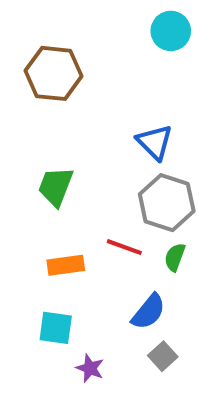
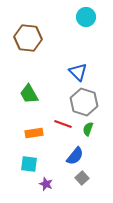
green trapezoid: (56, 186) -> (29, 94), turned -50

